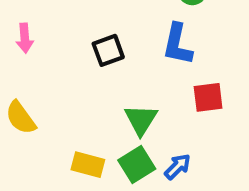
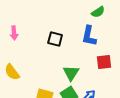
black square: (108, 50) -> (55, 39), turned 35

